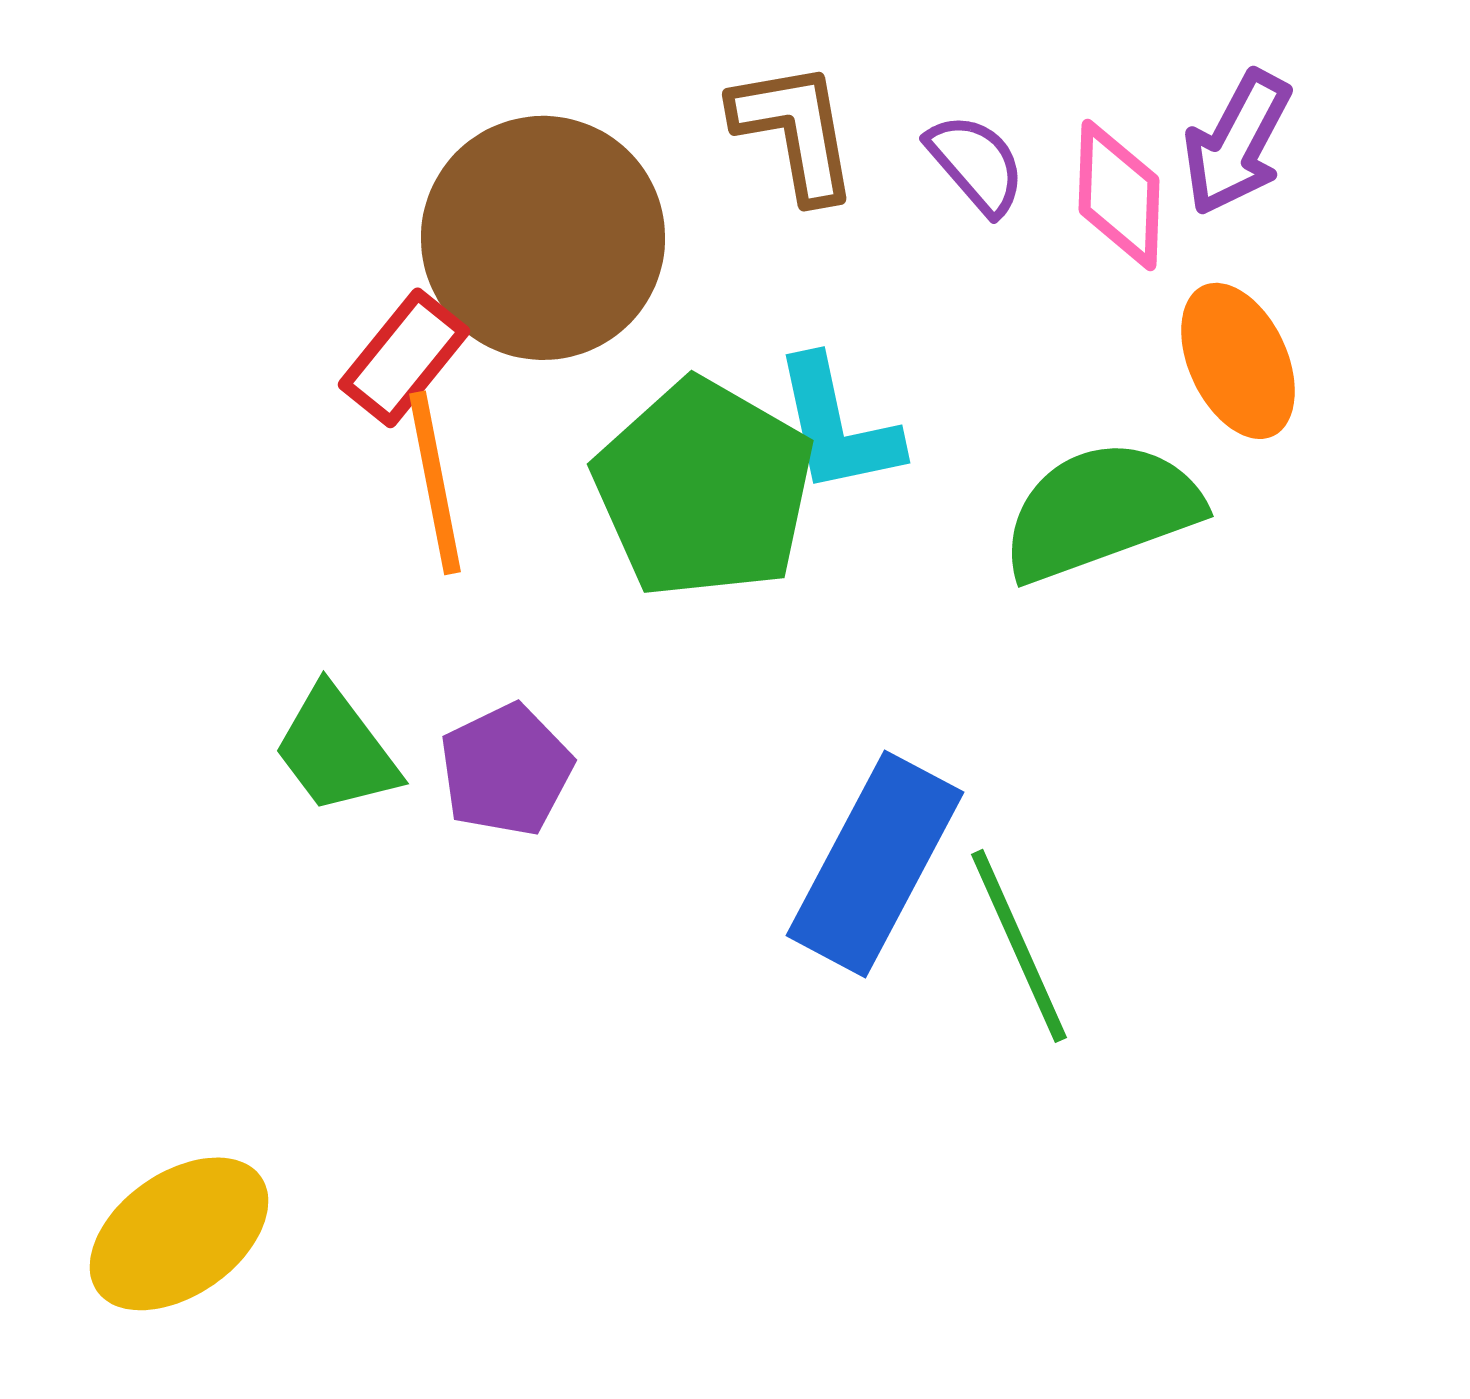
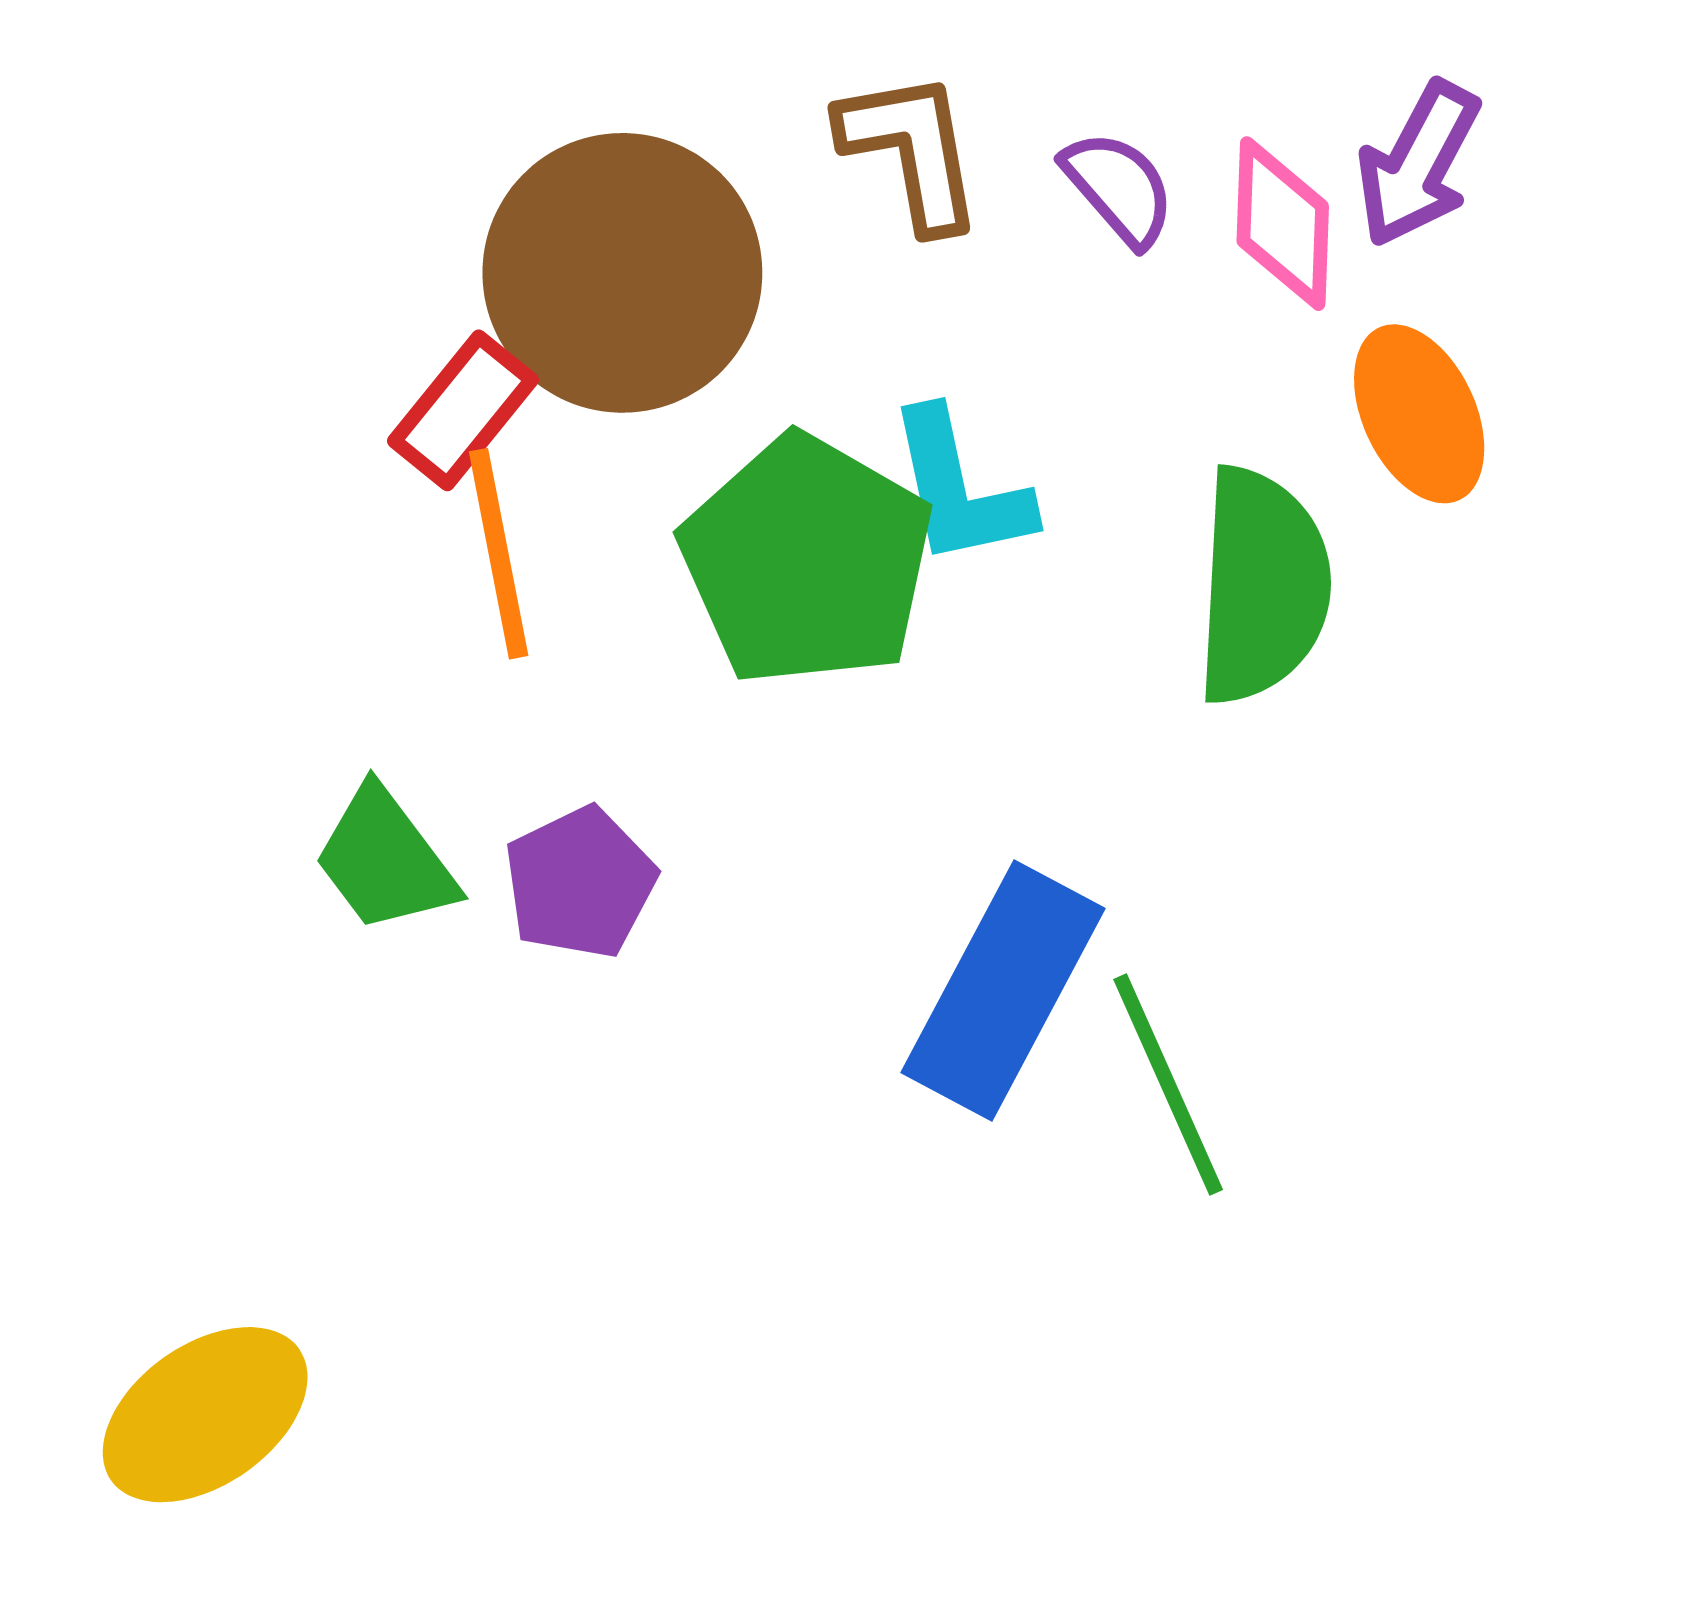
green semicircle: (1101, 511) -> (1262, 586), turned 113

